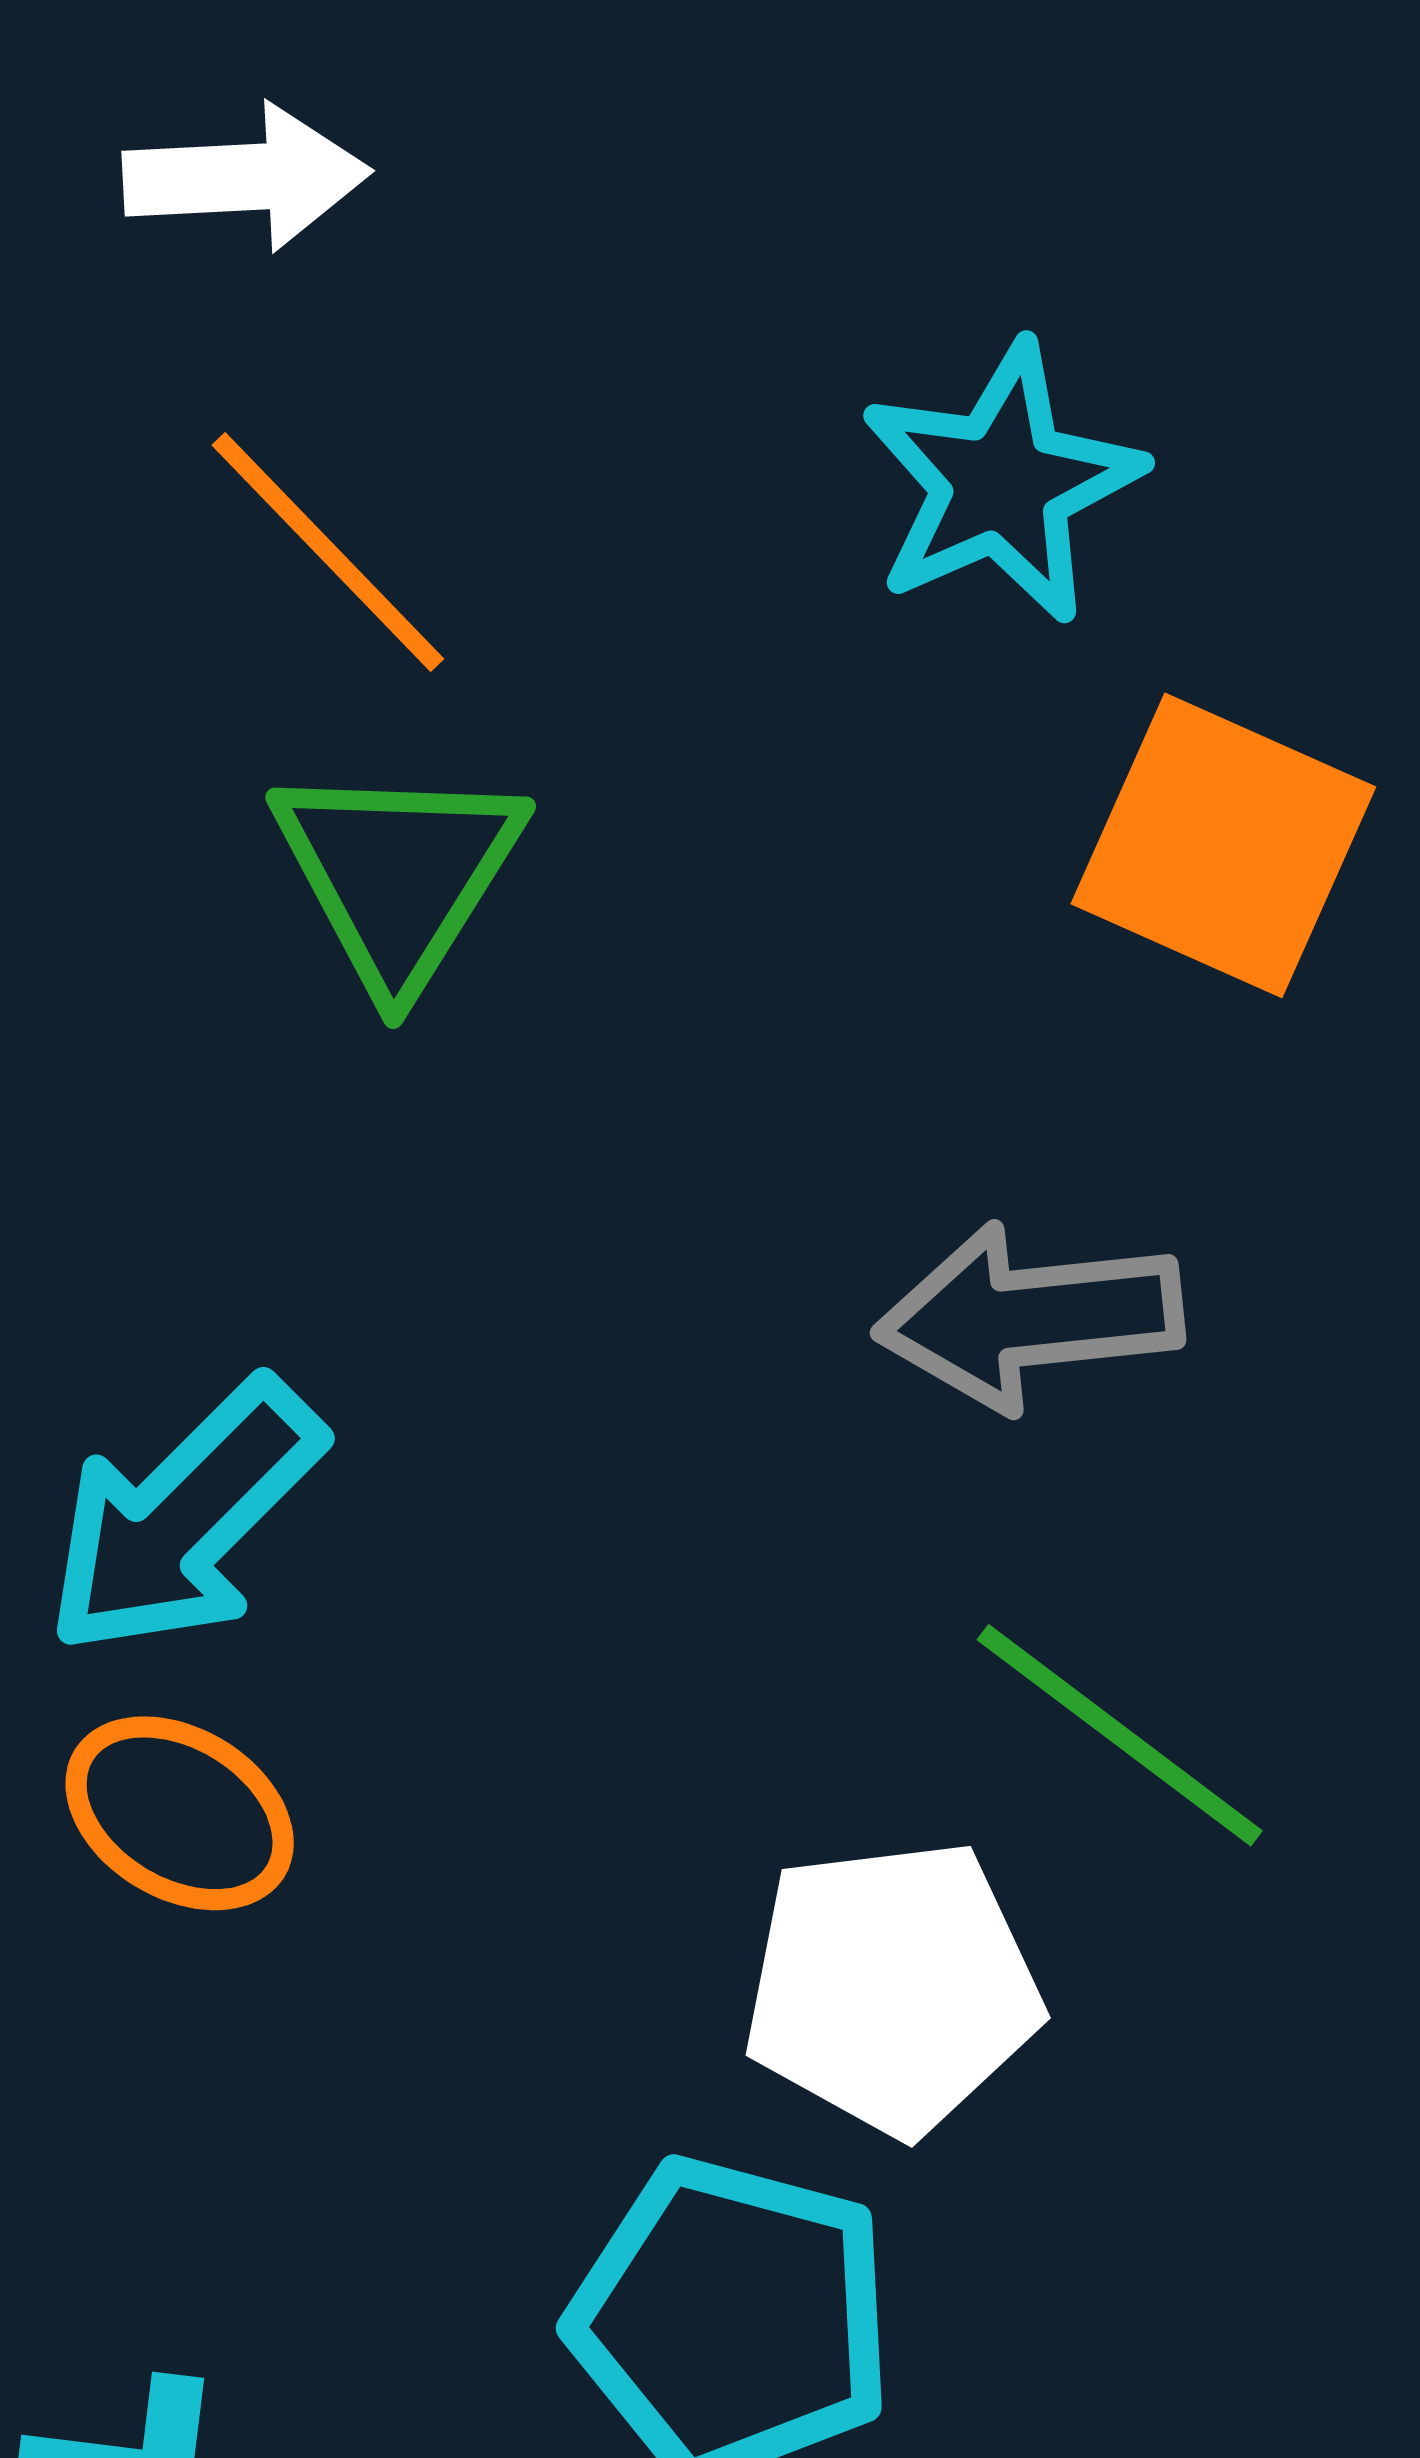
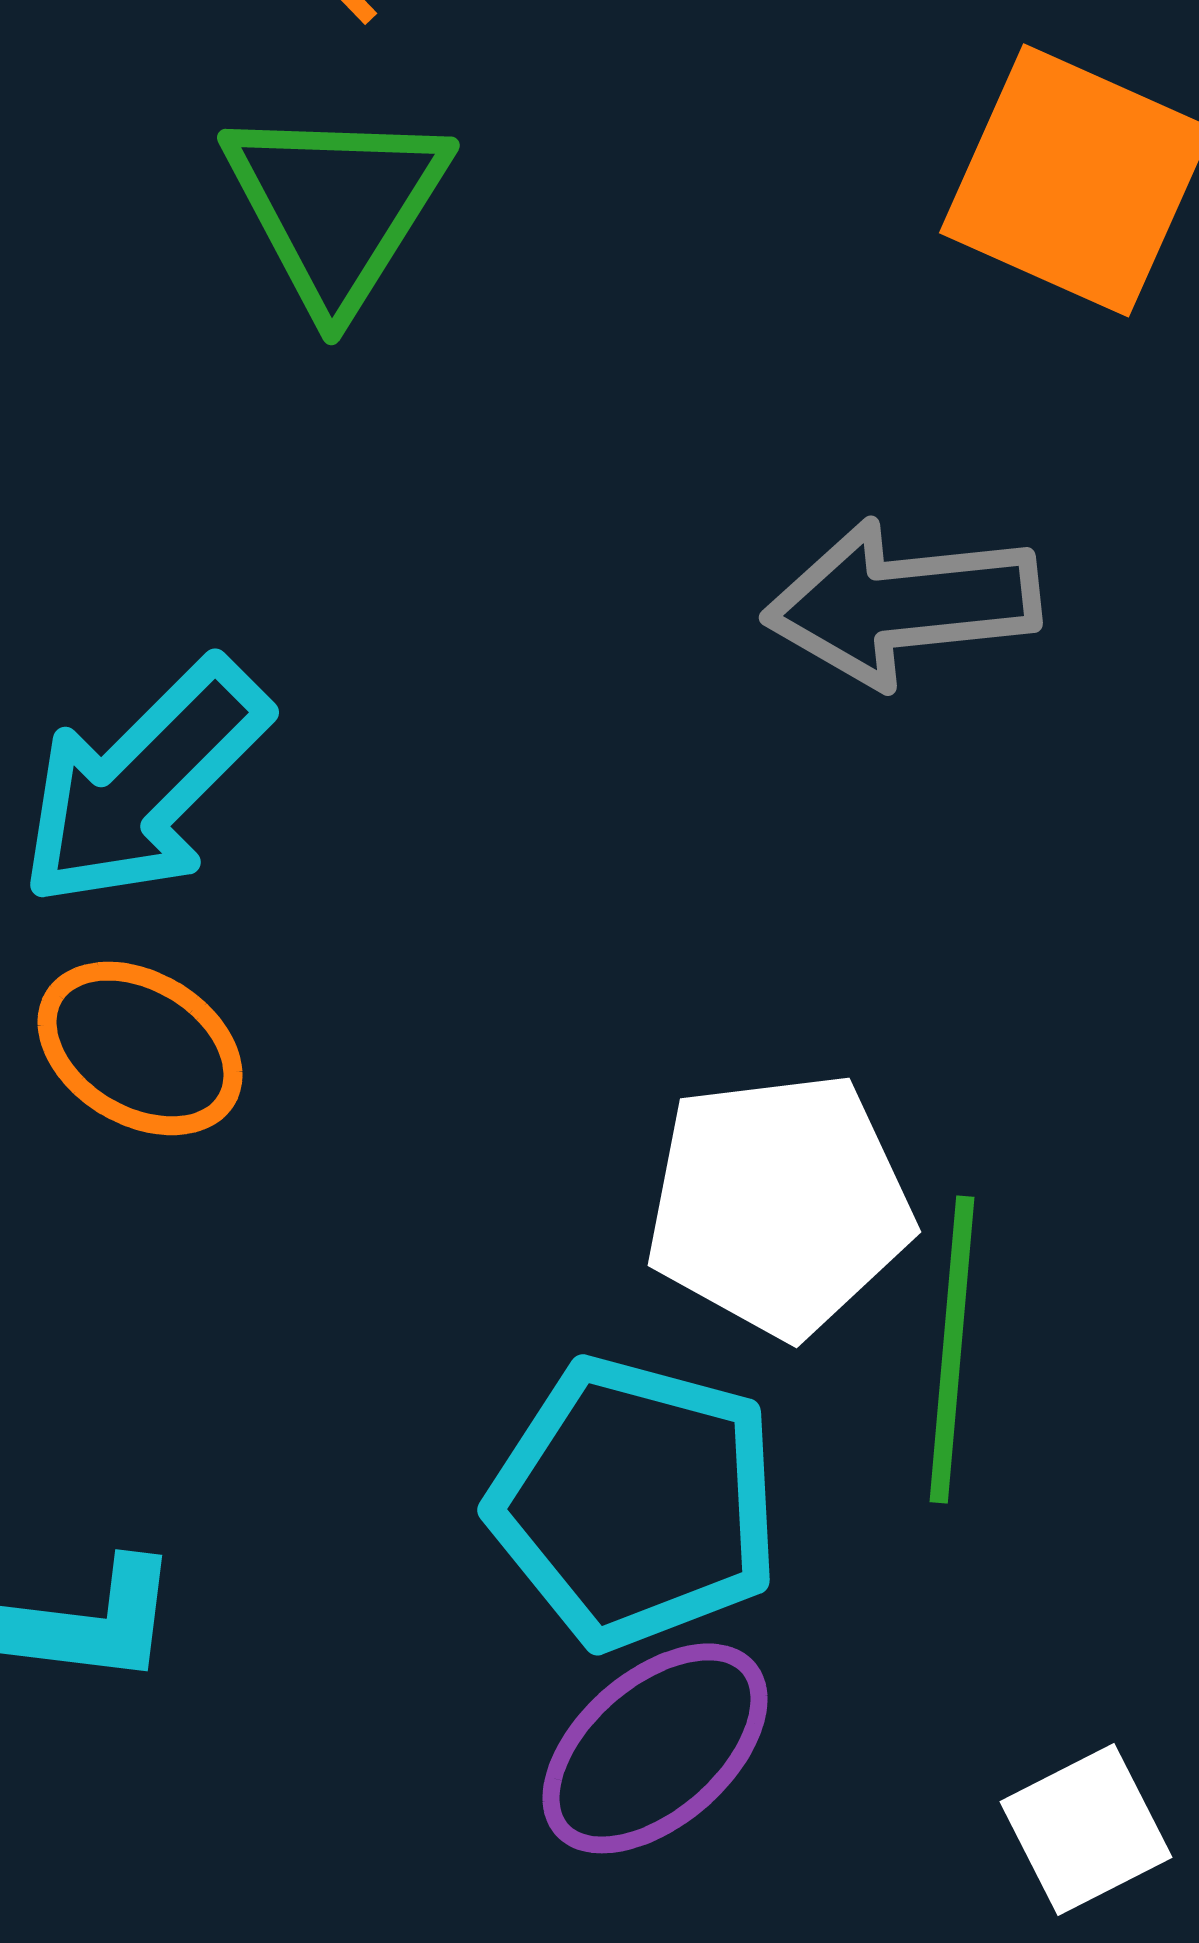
green line: (1120, 1735) -> (952, 1349), moved, turned 58

